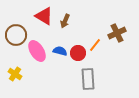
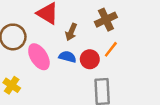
brown arrow: (65, 21) -> (71, 32), moved
brown cross: (117, 33) -> (106, 20), moved

